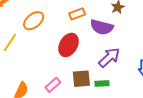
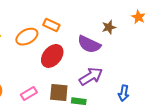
orange rectangle: (77, 14) -> (51, 25), moved, turned 35
orange ellipse: (34, 21) -> (27, 37), moved

